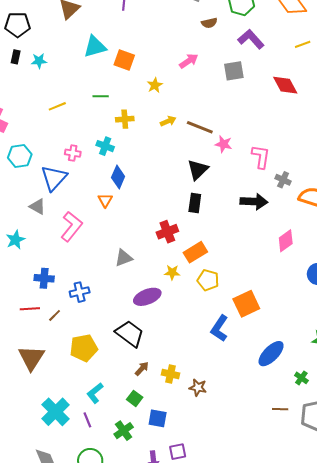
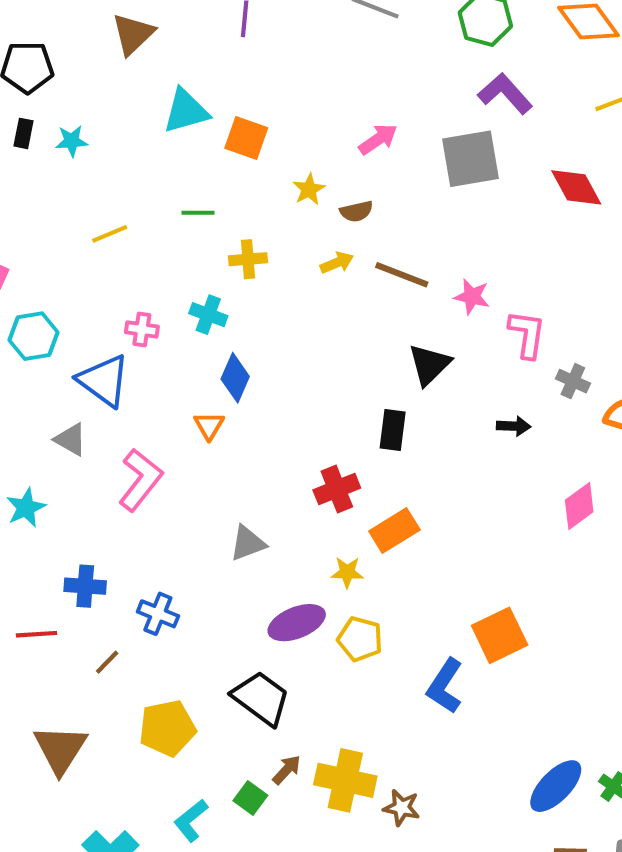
brown semicircle: (209, 23) -> (356, 211), moved
gray square: (234, 71) -> (470, 159), size x1.4
pink star: (223, 144) -> (472, 297), moved
black triangle: (198, 170) -> (429, 365), moved
blue triangle: (54, 178) -> (104, 381), turned -36
black arrow: (254, 202) -> (514, 426), size x0.6
yellow pentagon: (208, 280) -> (360, 639), moved
blue cross: (80, 292) -> (158, 614), turned 36
red line: (30, 309) -> (36, 634), moved
blue ellipse: (271, 354) -> (556, 786), moved
yellow cross: (171, 374) -> (345, 780), size x1.6
green square: (135, 398) -> (250, 798), moved

